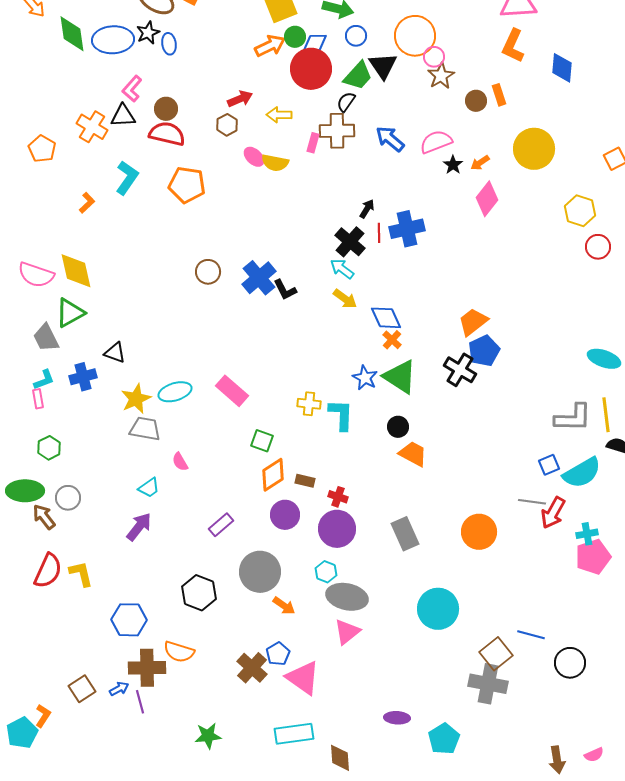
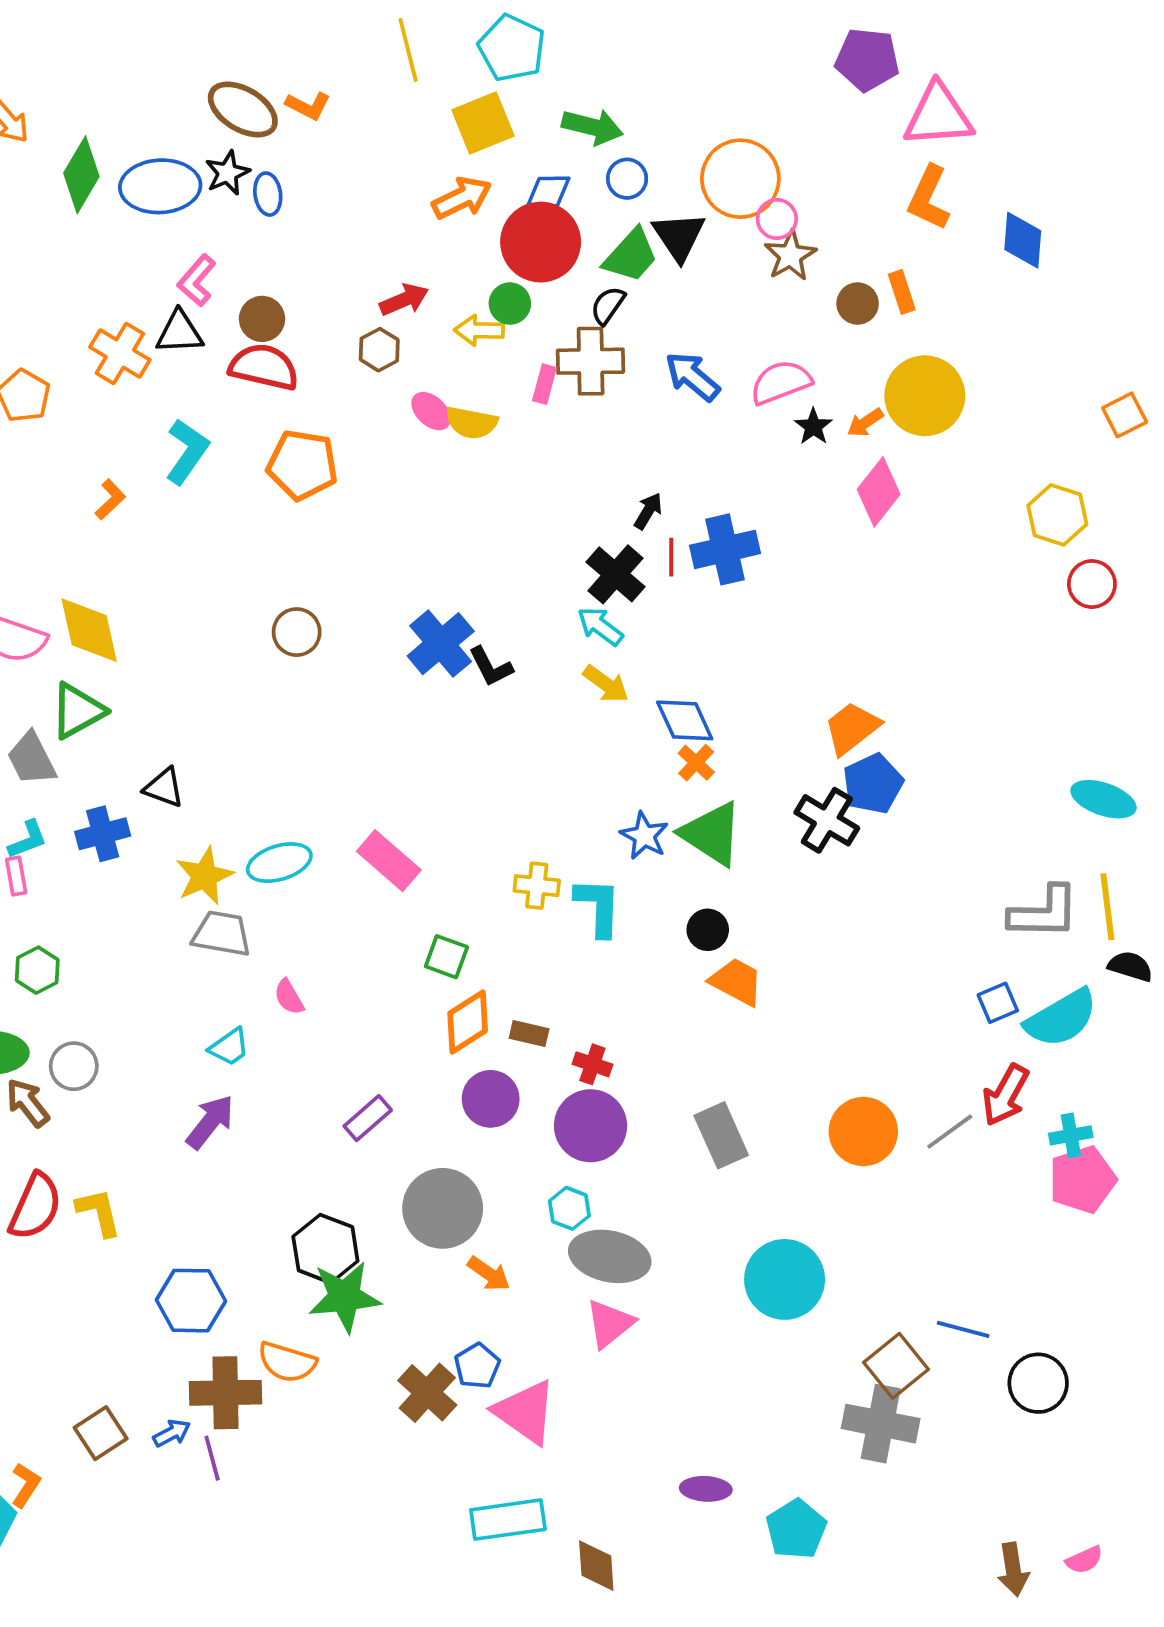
green diamond: (72, 34) -> (81, 175), turned 39
green circle: (295, 37) -> (510, 304), moved
yellow circle: (534, 149) -> (925, 396), moved
brown circle: (208, 272) -> (297, 632), moved
gray line: (532, 502) -> (950, 1132), moved, turned -44
green star: (208, 736) -> (345, 1297), moved, size x1.4

